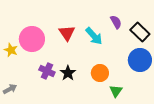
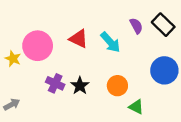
black rectangle: (140, 32) -> (163, 25), moved
red triangle: (67, 33) -> (79, 39), turned -30
green triangle: (116, 91) -> (136, 107), turned -40

